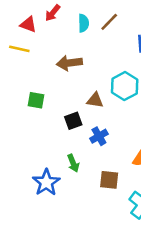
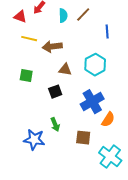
yellow line: (19, 49) -> (29, 39), moved
brown triangle: (95, 100) -> (65, 70), moved
blue cross: (99, 136) -> (92, 102), moved, size x1.6
blue star: (46, 182) -> (34, 140), turned -30

